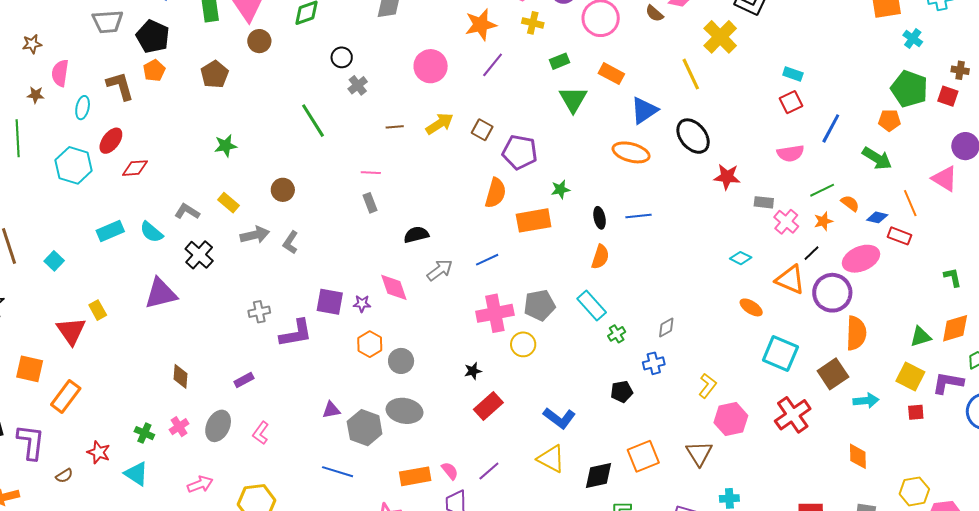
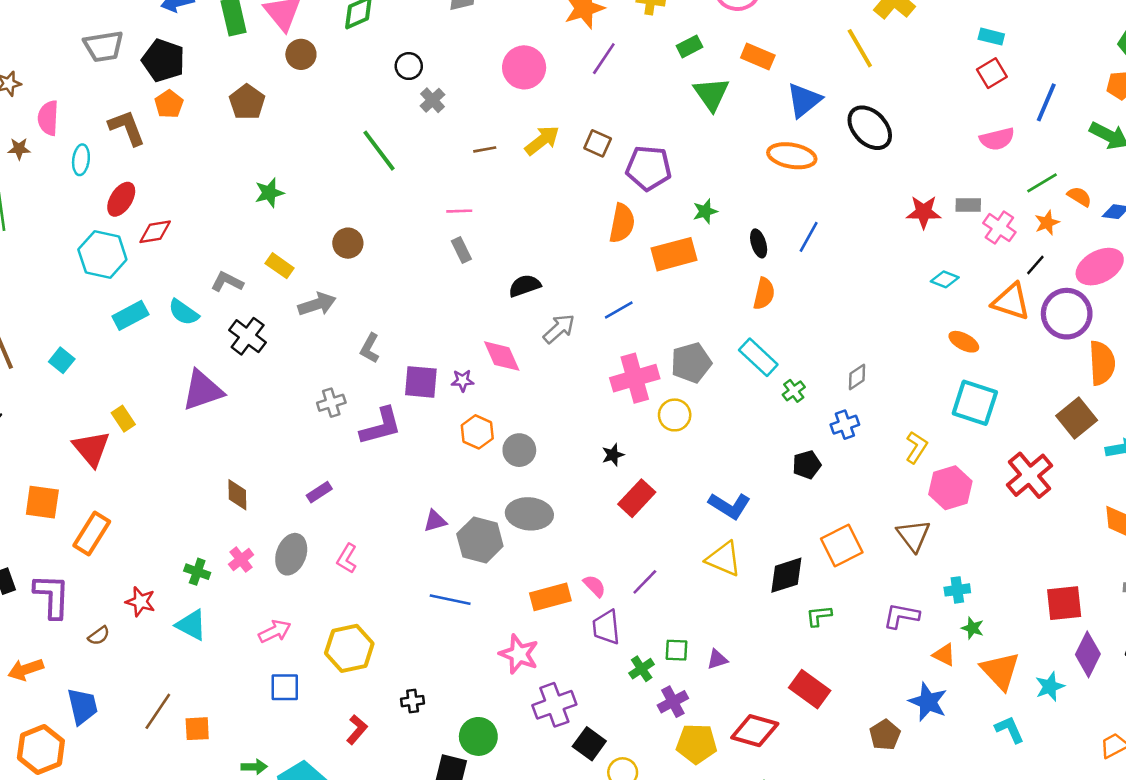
cyan hexagon: (74, 165) -> (102, 254), moved
red star: (727, 177) -> (924, 212), moved
blue line: (638, 216) -> (809, 237), turned -50
gray L-shape: (290, 242) -> (370, 348), moved
cyan square: (780, 353) -> (975, 403), moved

